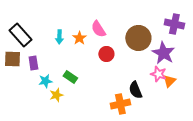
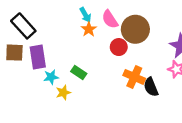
cyan arrow: (59, 37) -> (85, 15), moved, turned -32
brown circle: (138, 38) -> (135, 29), moved
purple rectangle: (33, 63) -> (38, 57), size x1.5
orange cross: (120, 104) -> (134, 77), moved, turned 36

